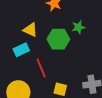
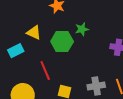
cyan rectangle: (21, 50) -> (16, 51), moved

